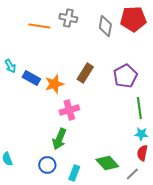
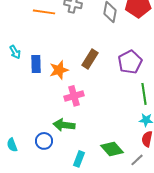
blue rectangle: (31, 78) -> (36, 64), turned 60
green arrow: (59, 139) -> (64, 125), turned 75
blue circle: (47, 165) -> (44, 141), moved

